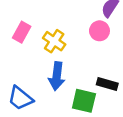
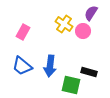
yellow cross: (54, 41) -> (64, 24), moved
blue trapezoid: (20, 98) -> (22, 66), moved

